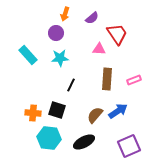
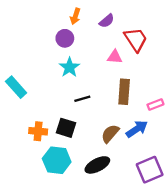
cyan rectangle: (28, 55) -> (16, 87), moved
cyan star: (60, 58) -> (69, 67), turned -30
pink rectangle: (134, 80) -> (155, 105), moved
black line: (71, 85) -> (82, 99), turned 48

